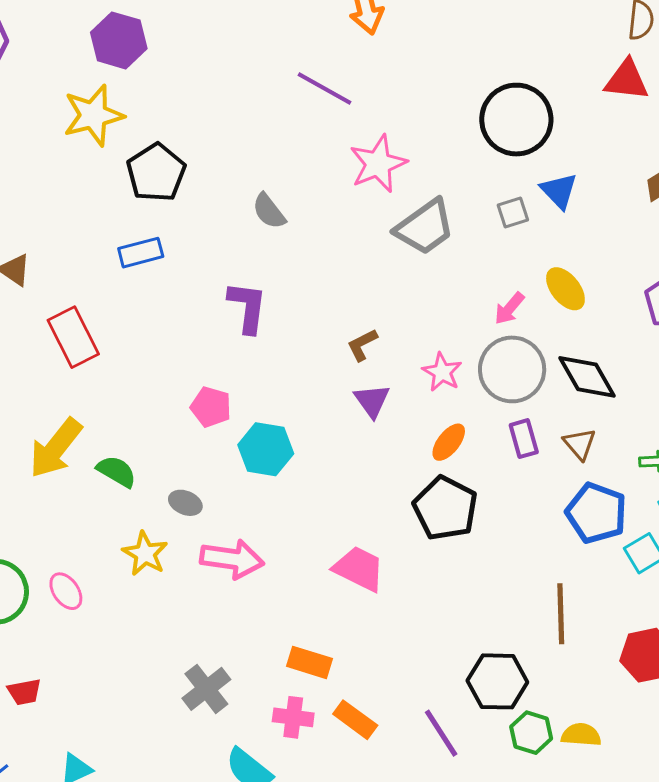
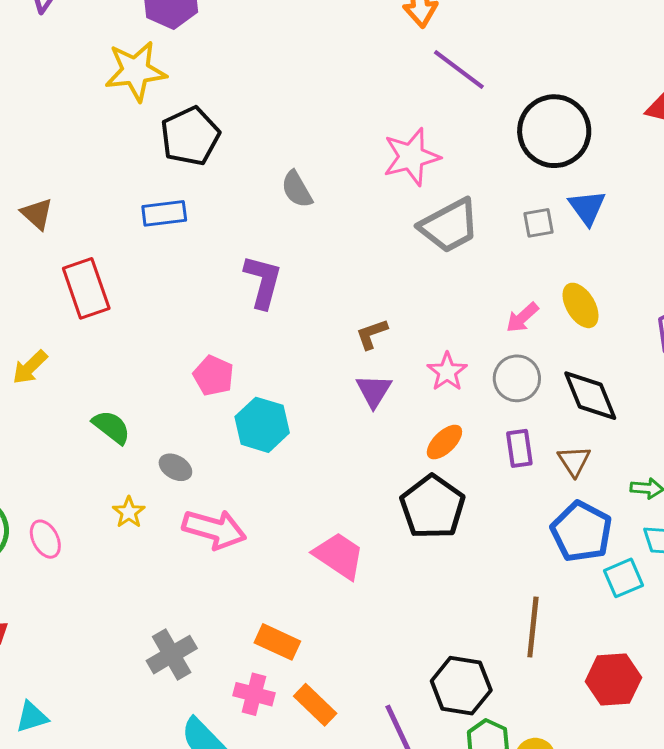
purple line: (325, 88) -> (459, 69), moved
gray circle: (512, 369) -> (517, 378), size x0.7
yellow arrow: (56, 448) -> (30, 367), moved, size x0.6
yellow star: (145, 554) -> (129, 512), size x0.7

